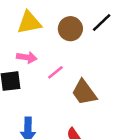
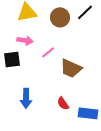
brown trapezoid: (84, 92) -> (71, 68), turned -30

